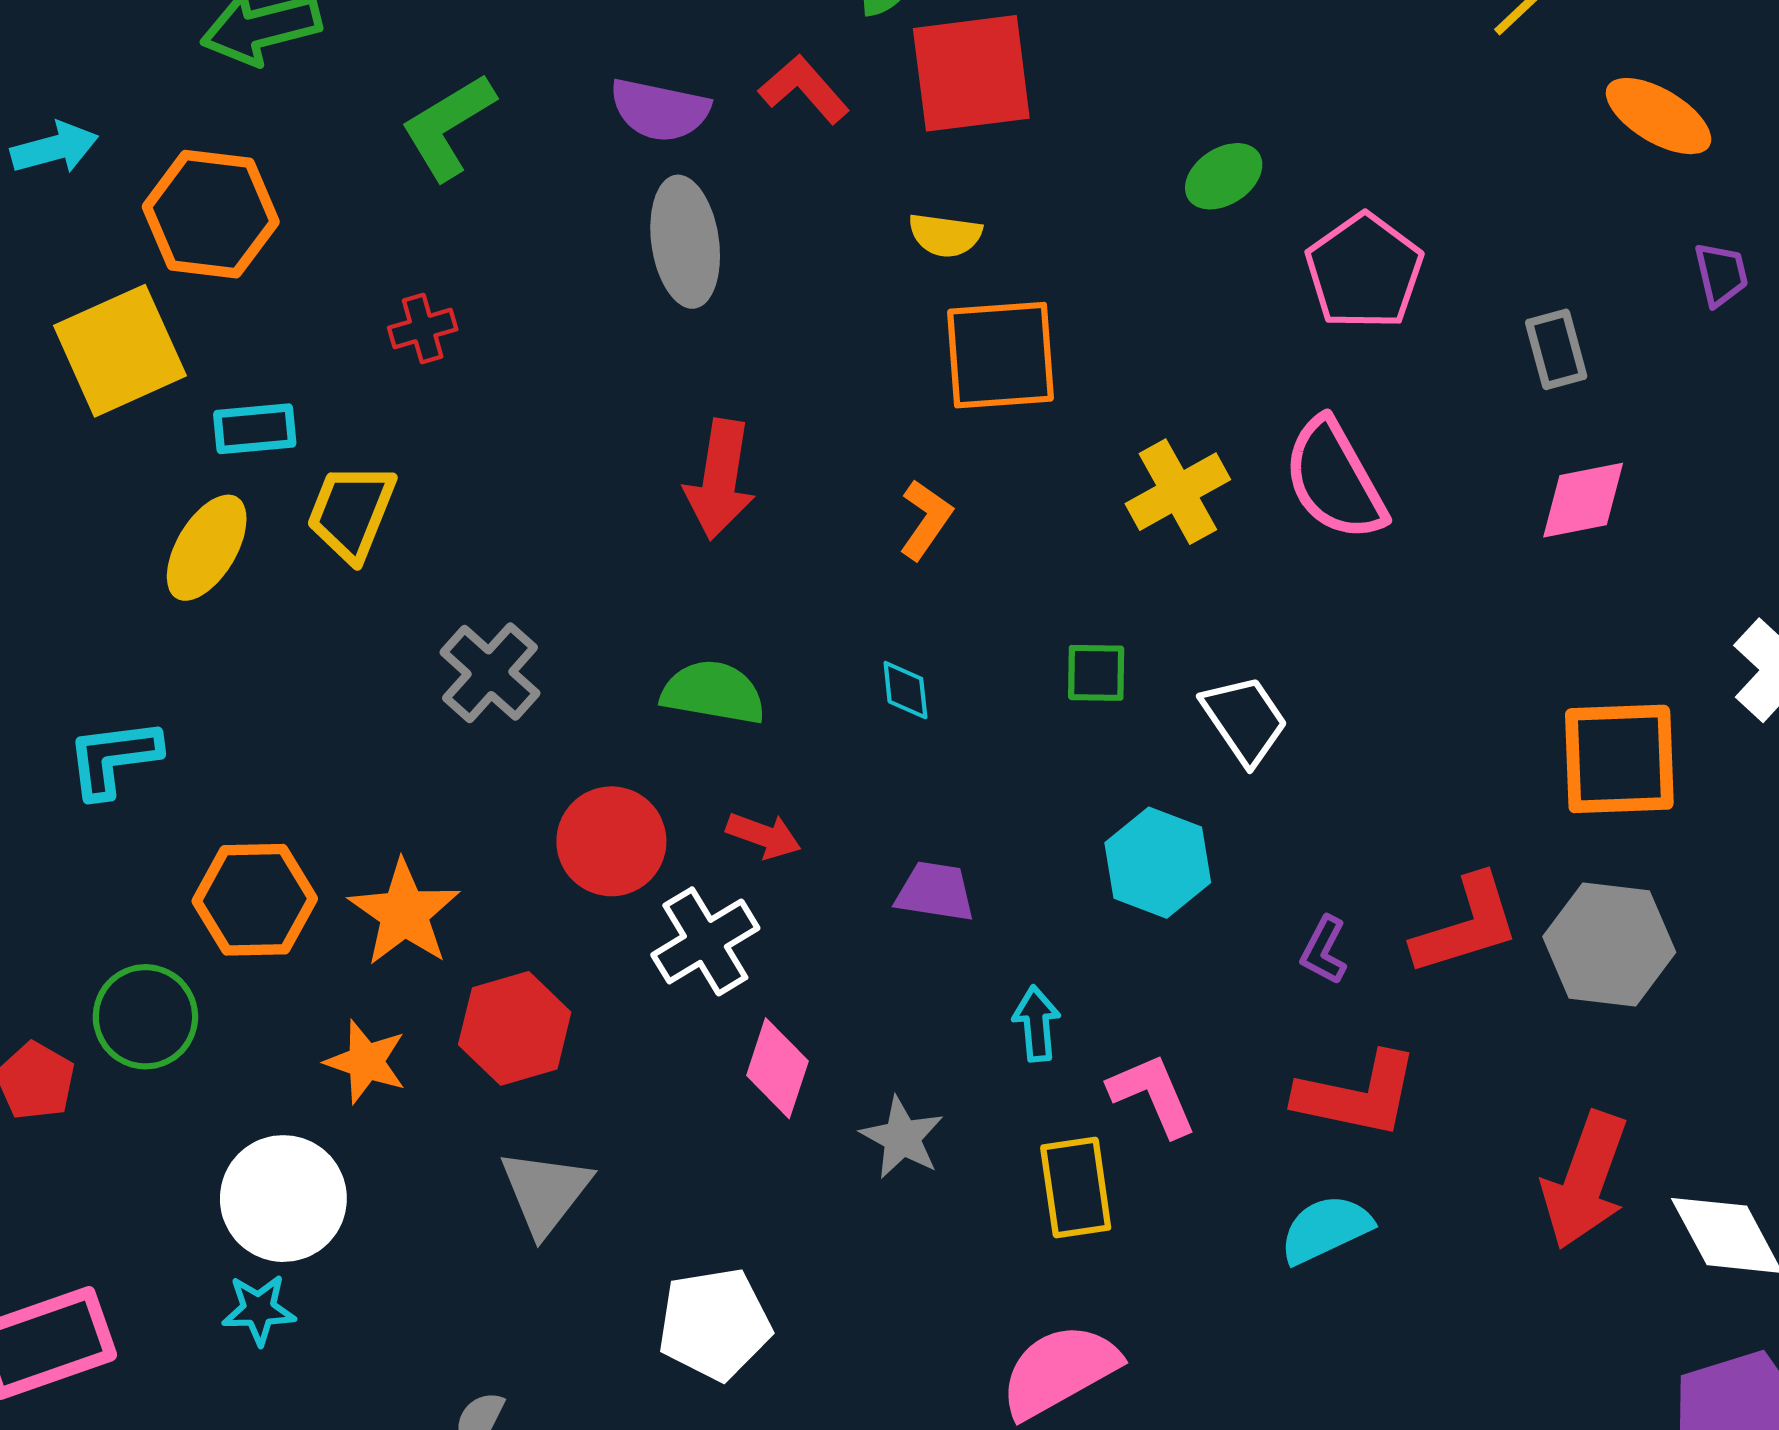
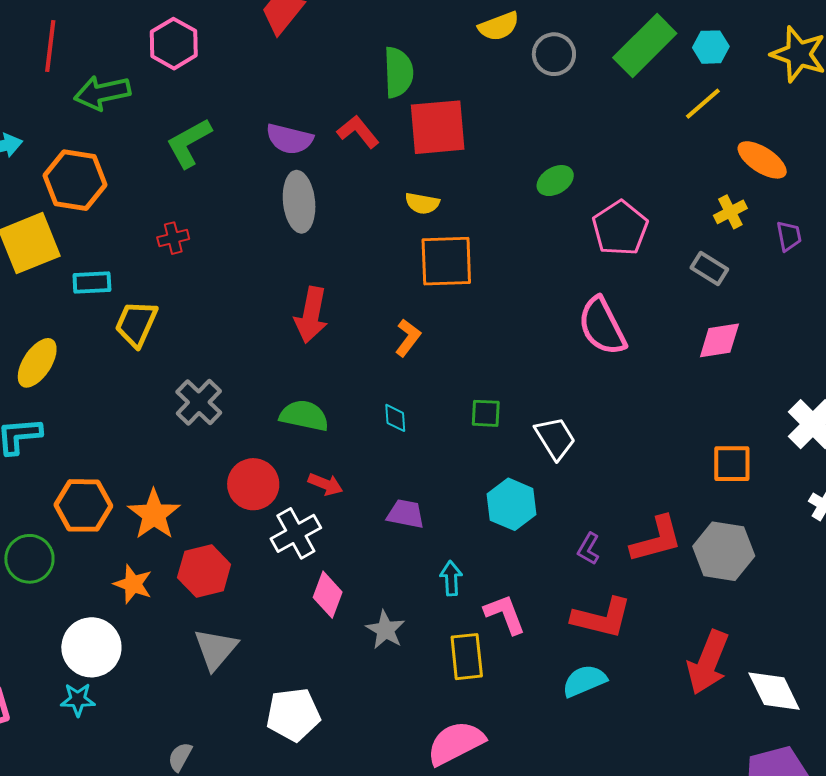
gray rectangle: (1556, 349) -> (709, 269), turned -45
yellow cross: (1178, 492) -> (730, 212), moved, size x0.7
yellow ellipse: (207, 548) -> (37, 363), moved
orange square: (1619, 759) -> (732, 464), size x0.7

